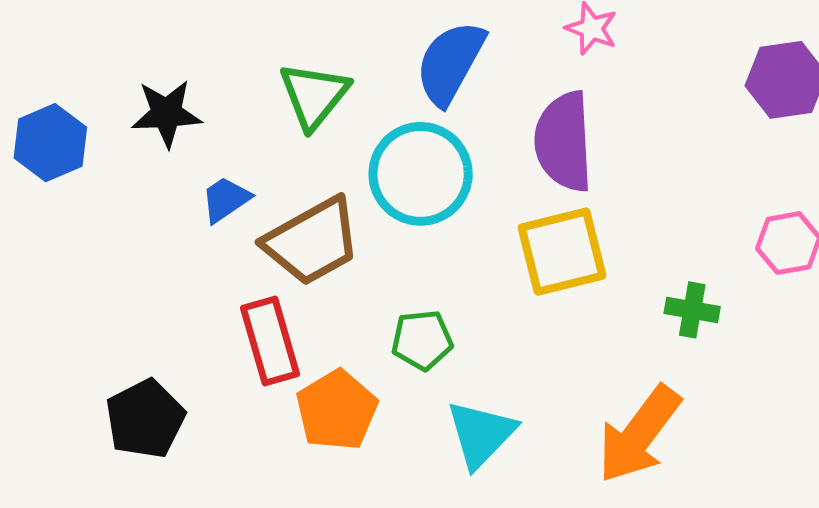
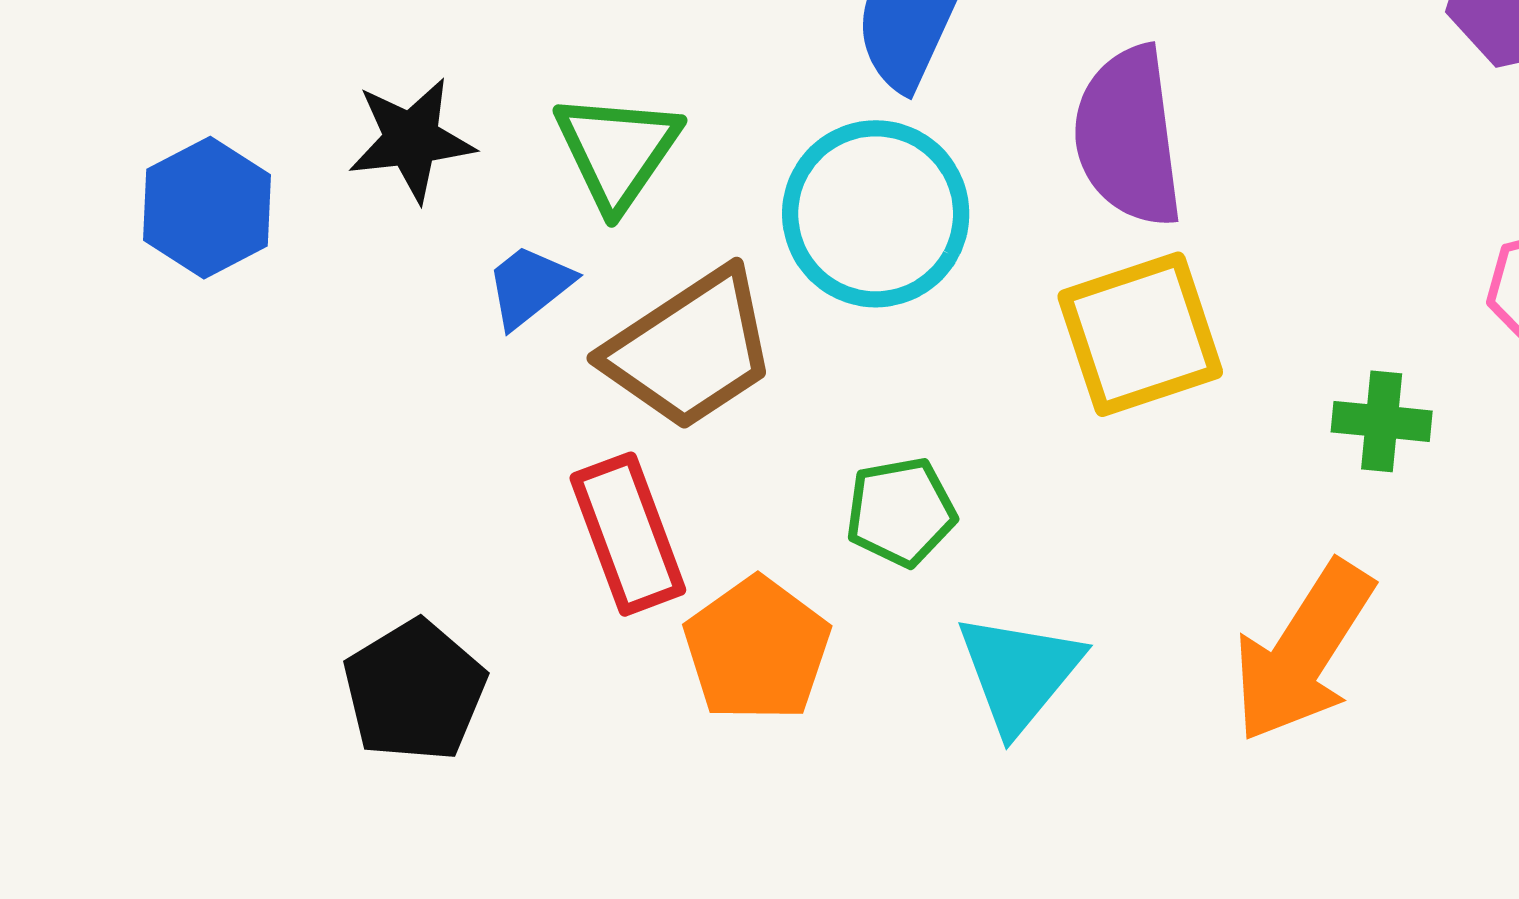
green triangle: (314, 95) -> (617, 151), moved

